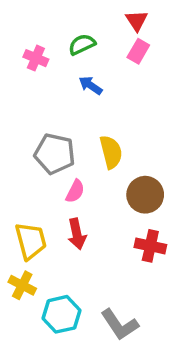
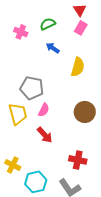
yellow semicircle: (111, 152) -> (78, 67), moved, turned 30
red arrow: (77, 234) -> (45, 135), turned -30
yellow trapezoid: (31, 241) -> (18, 114), moved
red cross: (150, 246) -> (78, 160), moved

